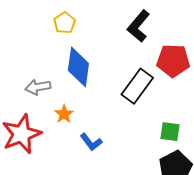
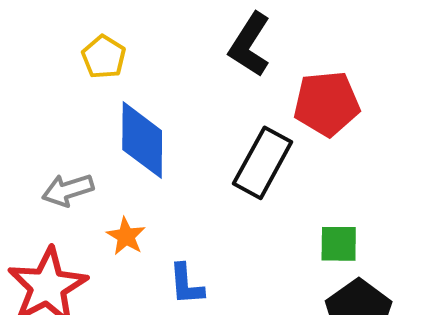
blue L-shape: (91, 142) -> (186, 284), turned 40

